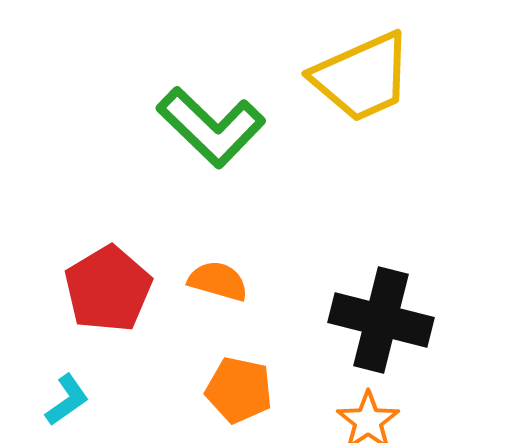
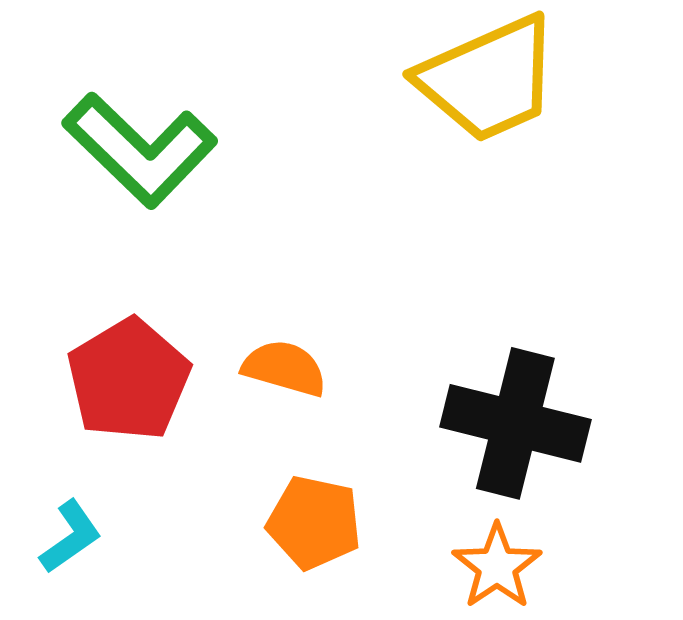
green L-shape: (211, 127) -> (140, 150), moved

